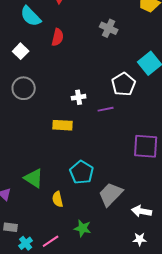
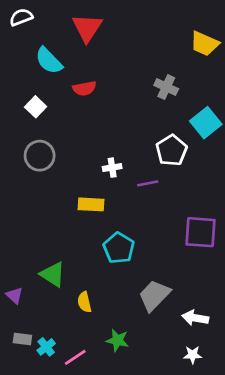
gray cross: (109, 28) -> (166, 87), moved
red semicircle: (58, 37) -> (84, 88), turned 66
cyan pentagon: (82, 172) -> (119, 248), moved
cyan cross: (26, 243) -> (46, 347), moved

